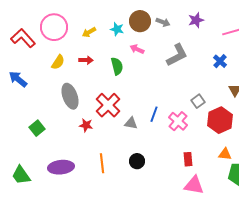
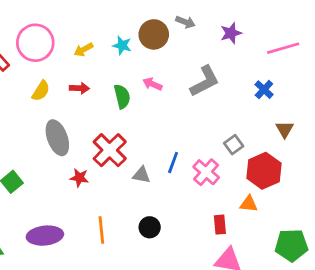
gray arrow: (163, 22) -> (185, 22), moved
pink arrow: (137, 49) -> (152, 84), moved
orange triangle: (225, 154) -> (249, 204), moved

